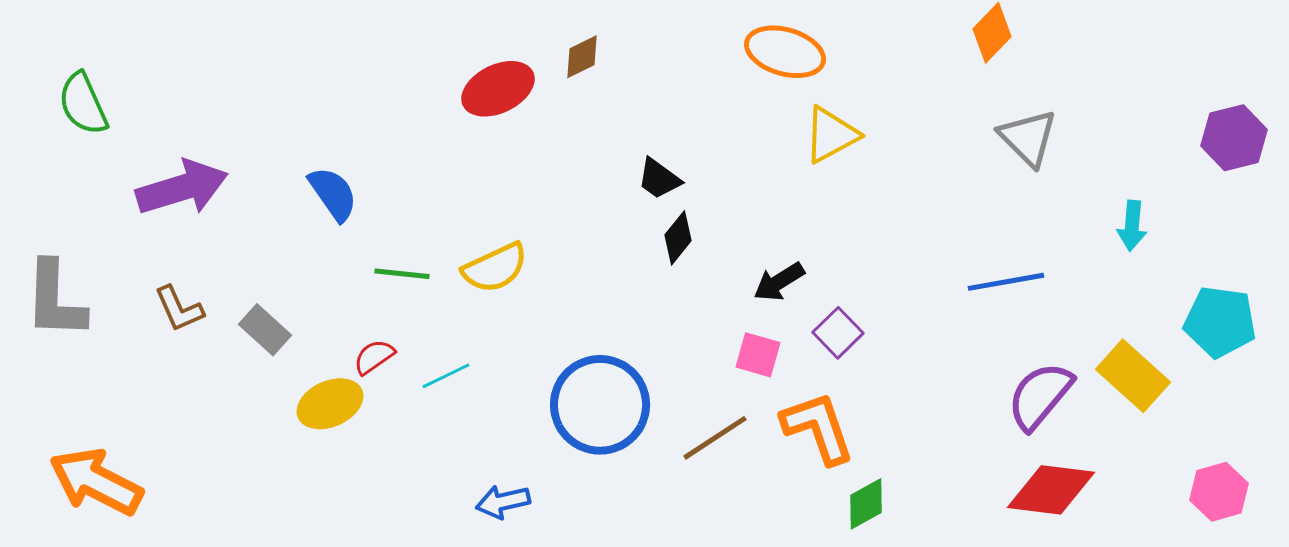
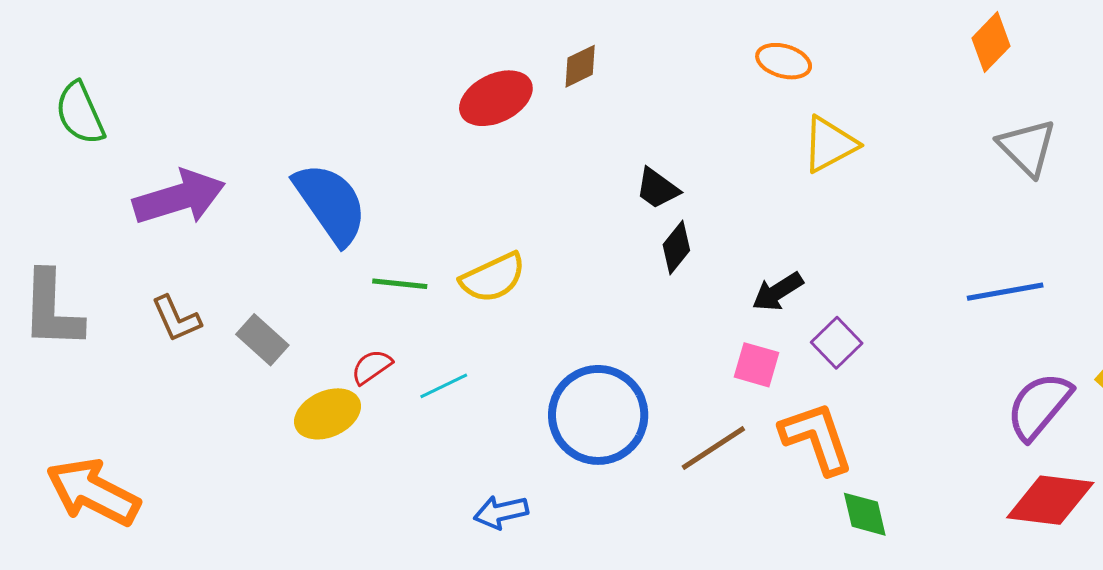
orange ellipse: (785, 52) -> (784, 61), size x0.7
blue semicircle: (333, 194) -> (331, 203), size x1.5
green diamond: (866, 504) -> (865, 514), turned -74

